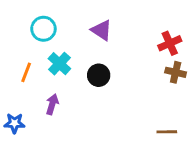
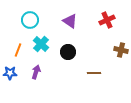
red cross: (170, 43) -> (107, 20), moved
blue star: (14, 123) -> (10, 73), moved
brown line: (167, 132) -> (94, 73), moved

